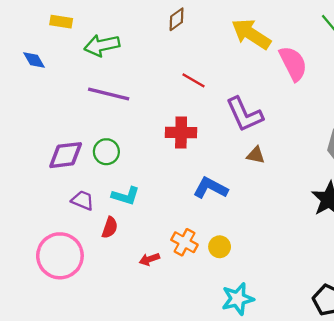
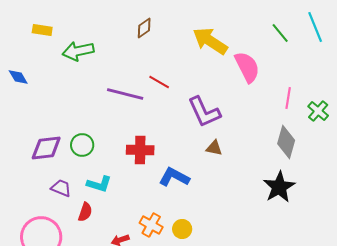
blue diamond: (34, 60) -> (18, 77), moved
purple line: (109, 94) -> (125, 94), moved
red cross: (181, 132) -> (140, 150), moved

